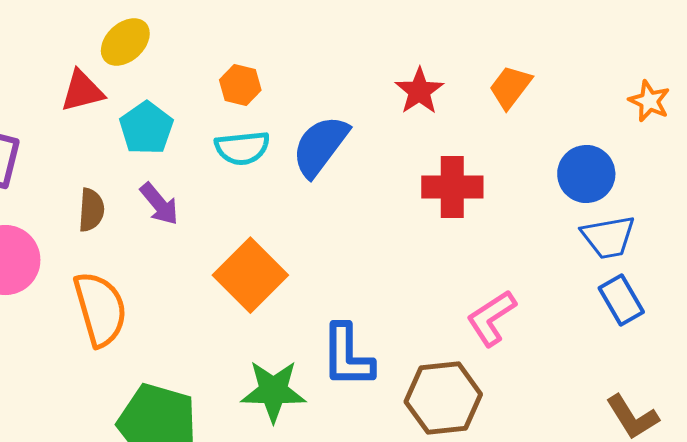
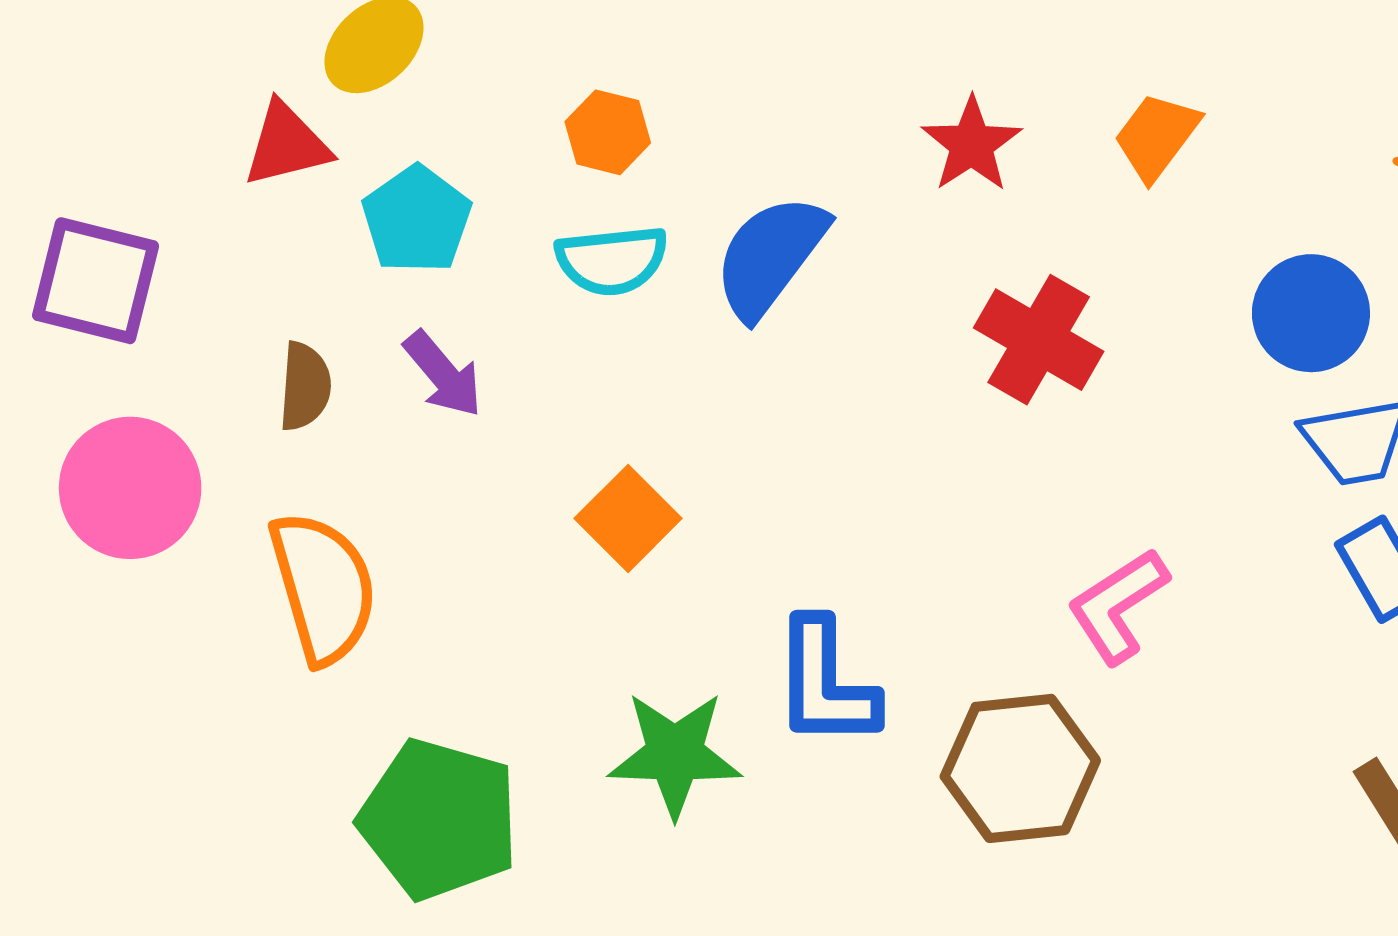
red cross: (452, 187) -> (1039, 340), turned 30
orange square: (250, 275) -> (628, 518), size x0.7

